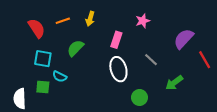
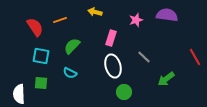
yellow arrow: (90, 19) -> (95, 12), moved, turned 88
purple semicircle: (184, 39) -> (167, 15), moved, turned 55
cyan semicircle: (60, 76) -> (70, 73), moved
green circle: (139, 97) -> (124, 92), moved

